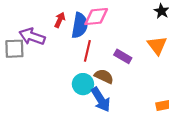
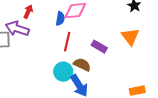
red arrow: (60, 20) -> (28, 12), moved
blue semicircle: (80, 25) -> (60, 19), size x0.6

